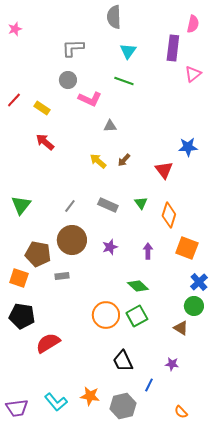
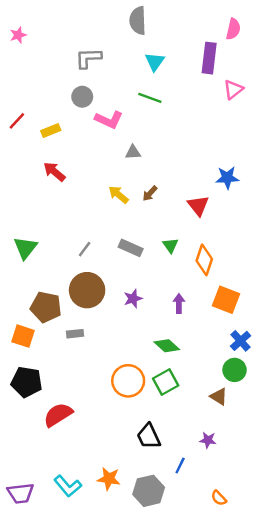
yellow rectangle: (42, 108) -> (51, 131), turned -56

